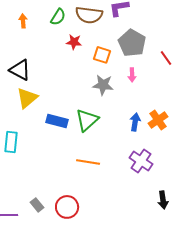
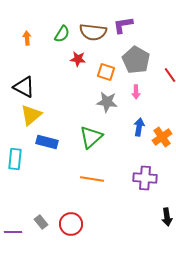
blue rectangle: (57, 121) -> (47, 142), moved
blue arrow: (135, 122) -> (139, 127), moved
purple cross: (141, 161) -> (145, 178), turned -30

